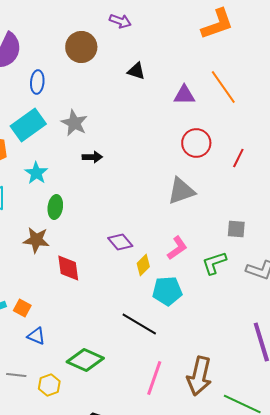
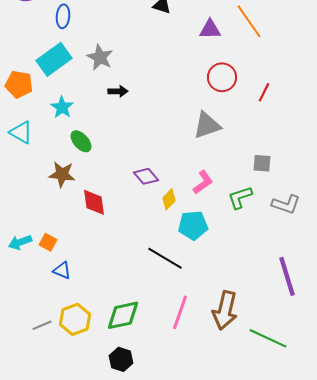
green ellipse: (55, 207) -> (81, 141), turned -50
green diamond: (85, 360) -> (123, 315), moved, turned -36
gray line: (16, 375) -> (42, 325), moved, turned -30
yellow hexagon: (49, 385) -> (75, 319), size x1.4

